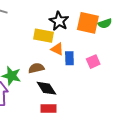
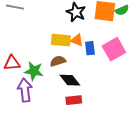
yellow rectangle: (43, 36) -> (61, 40), moved
pink square: (93, 62) -> (114, 49), size x1.6

